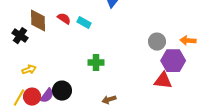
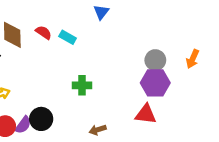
orange arrow: (188, 41) -> (193, 59), turned -70
purple hexagon: (173, 61) -> (155, 83), moved
red triangle: (163, 81) -> (146, 114), moved

